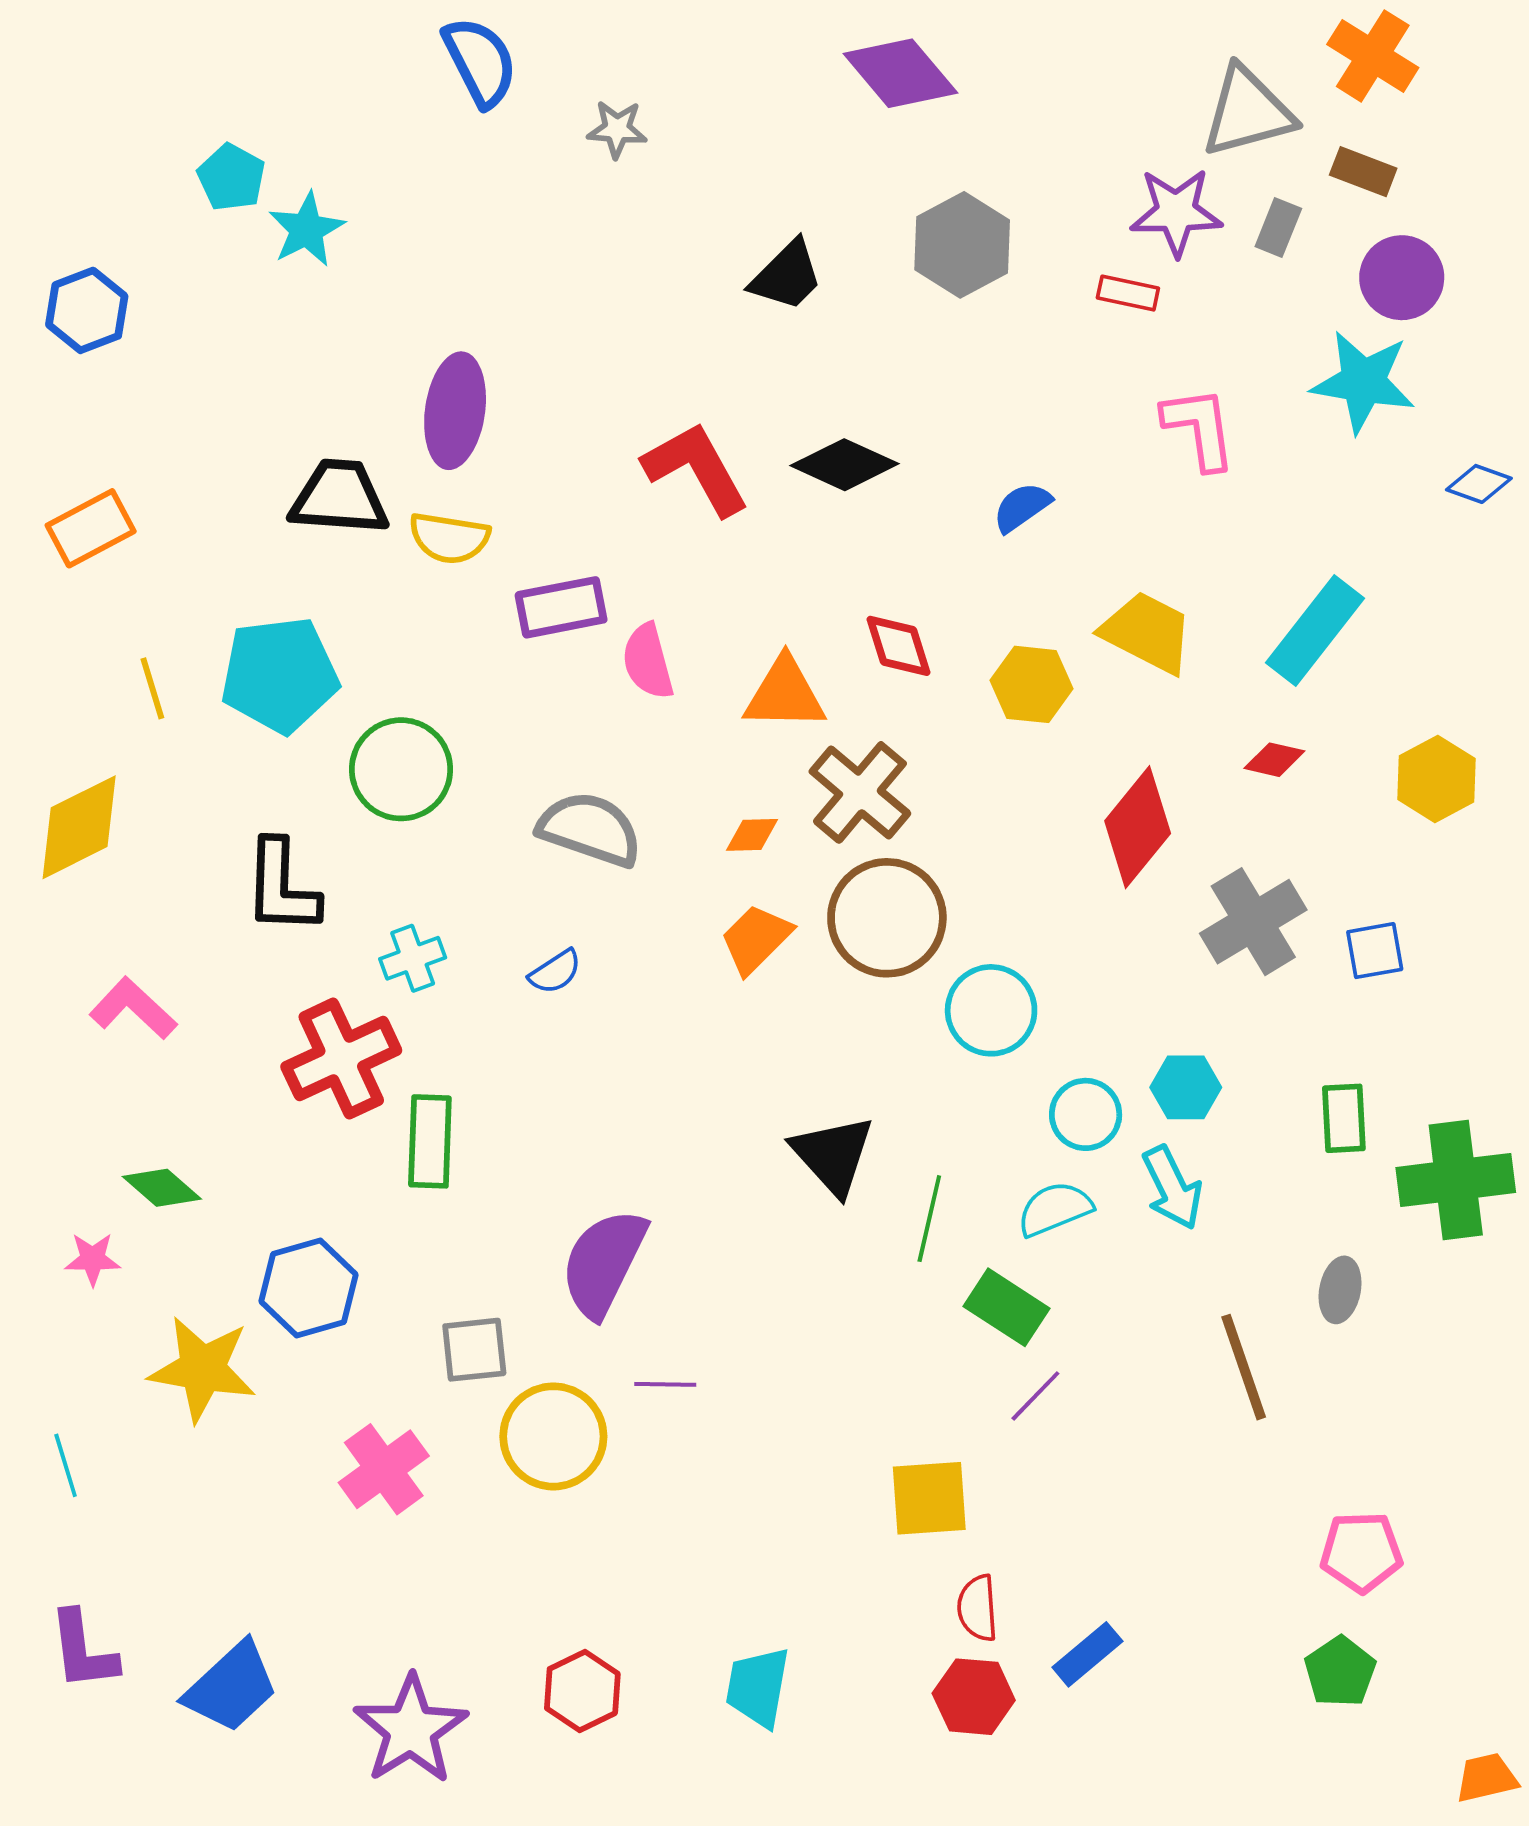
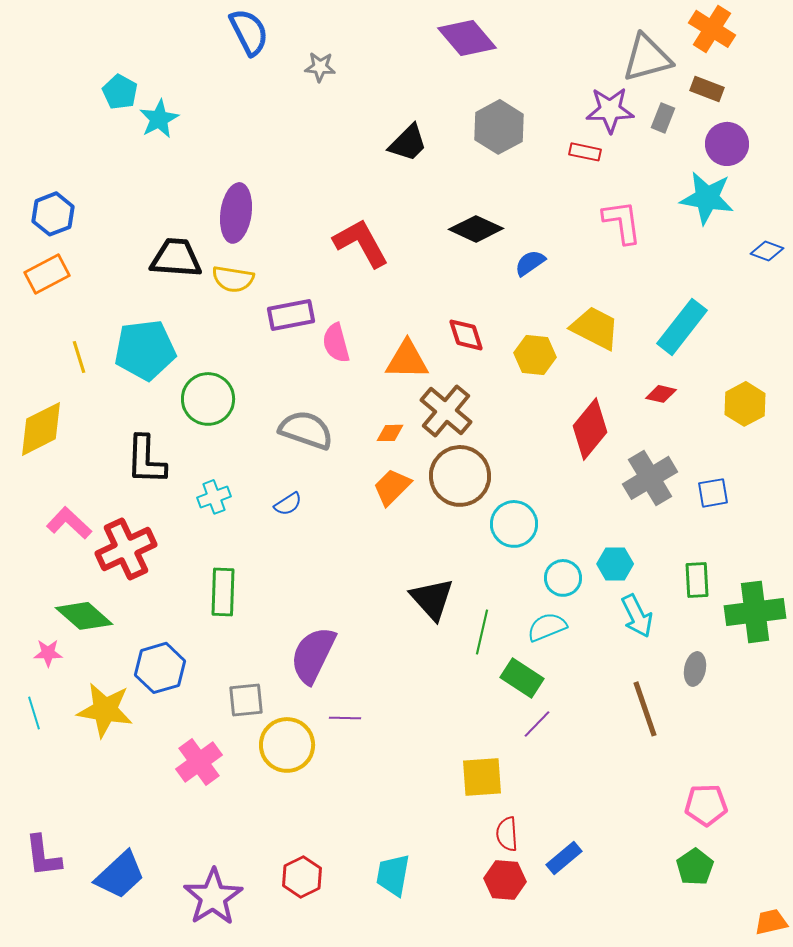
blue hexagon: (87, 310) -> (53, 214), moved
black diamond: (845, 465) -> (476, 229), moved
red cross: (341, 1059) -> (126, 549), moved
green diamond: (162, 1188) -> (84, 616), size x1.4
cyan arrow: (1172, 1188) -> (637, 616), moved
cyan line: (66, 1465) -> (34, 713), moved

